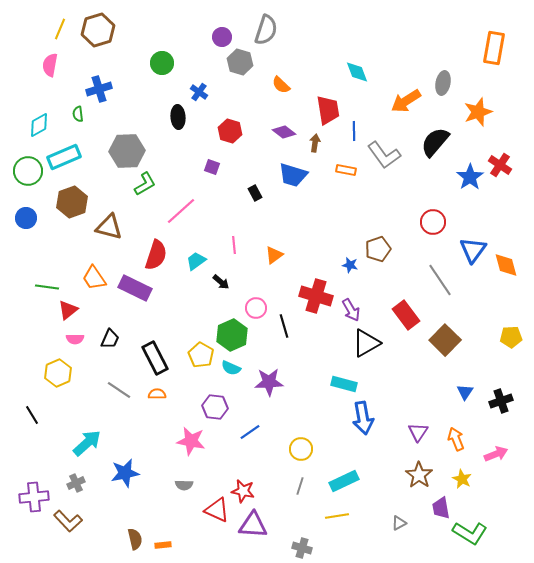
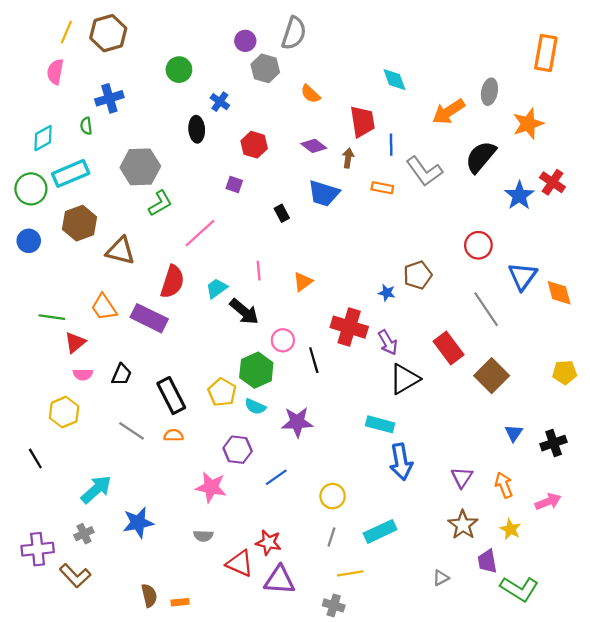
black arrow: (221, 282) -> (244, 312), size x1.6
yellow line: (337, 516) -> (350, 573), moved

